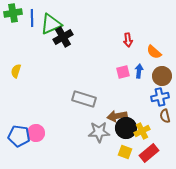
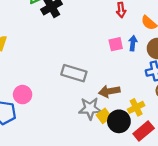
black circle: (126, 128) -> (119, 121), moved
pink circle: (36, 133) -> (23, 95), moved
yellow square: (125, 152) -> (104, 116), moved, turned 32

